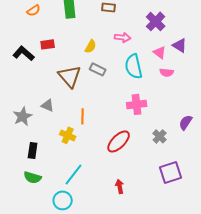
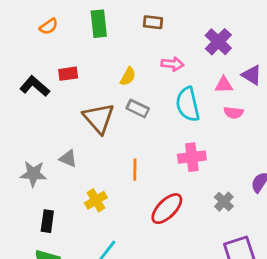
pink triangle: (160, 52) -> (224, 85), turned -40
gray star: (23, 116) -> (33, 174), turned 30
orange line: (83, 116) -> (135, 170), moved
yellow cross: (68, 135) -> (96, 200), turned 35

